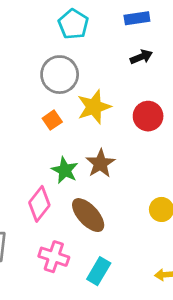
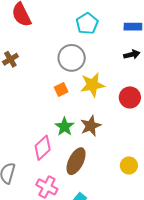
brown ellipse: (88, 215) -> (76, 161), turned 60

